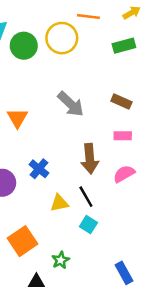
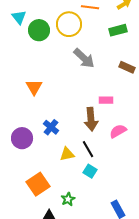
brown rectangle: (121, 102) -> (127, 67), moved
gray arrow: (71, 104) -> (84, 58), moved
pink rectangle: (123, 136) -> (106, 100), moved

